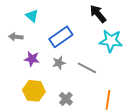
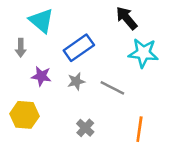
cyan triangle: (32, 16) -> (41, 21), size x1.5
gray arrow: (16, 37) -> (21, 48), turned -96
yellow hexagon: (34, 91) -> (25, 115), moved

